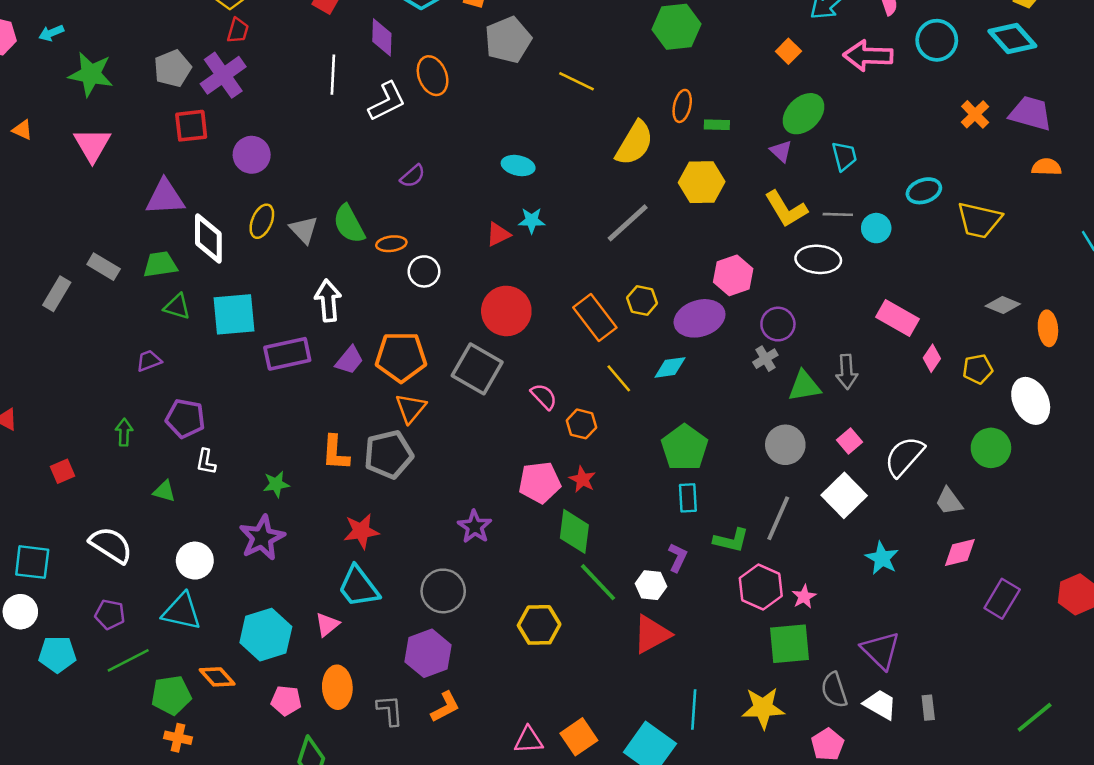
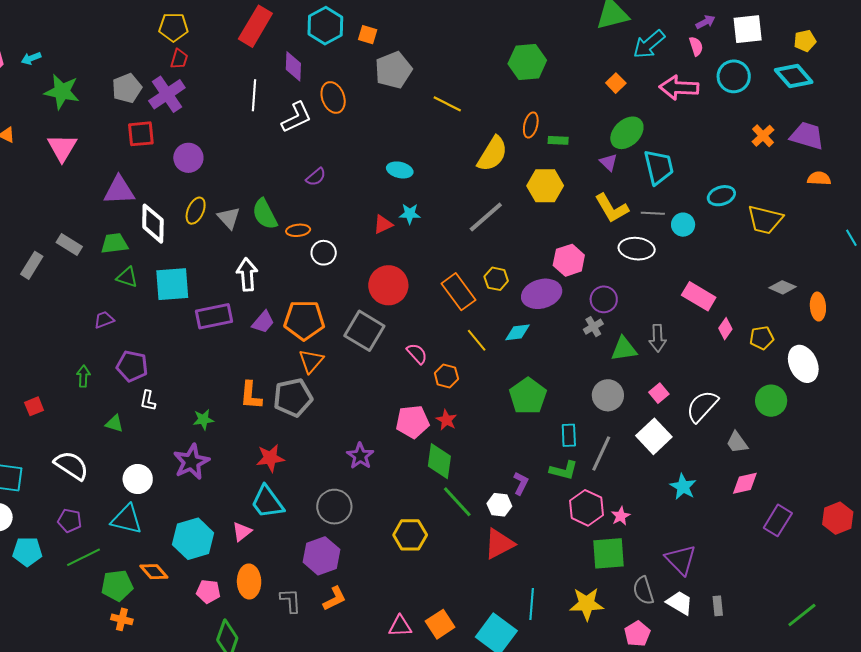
cyan trapezoid: (844, 156) -> (659, 167), size x1.5
cyan rectangle: (688, 498) -> (569, 435), moved

